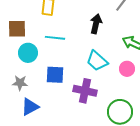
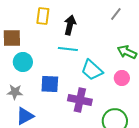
black arrow: (96, 24) -> (70, 25), moved
cyan line: (55, 38) -> (68, 49), moved

